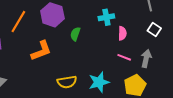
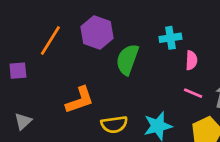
green semicircle: (75, 34) -> (127, 59), size x1.6
orange L-shape: (41, 51) -> (80, 100), moved

